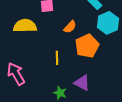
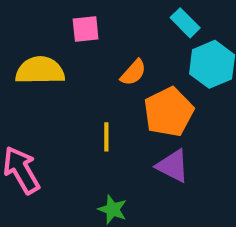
purple triangle: (82, 83) -> (173, 166), moved

